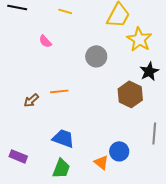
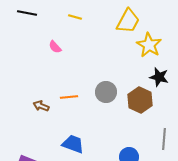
gray circle: (96, 56) -> (106, 92), moved
black star: (149, 71) -> (159, 77), turned -30
brown arrow: (31, 100) -> (41, 106), turned 63

